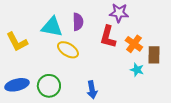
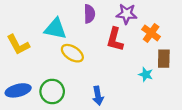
purple semicircle: (78, 22) -> (89, 14), moved
orange cross: (134, 44) -> (151, 33), moved

